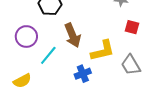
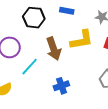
yellow L-shape: (103, 51) -> (82, 40), moved

